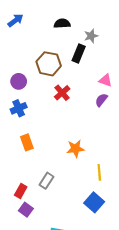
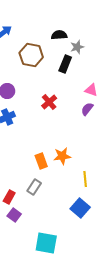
black semicircle: (62, 23) -> (59, 35), moved
brown hexagon: (49, 64) -> (31, 55), moved
orange rectangle: (27, 142) -> (41, 161), moved

